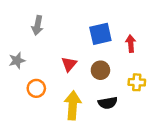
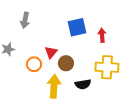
brown circle: (100, 70) -> (66, 63), moved
yellow cross: (137, 82) -> (107, 67), size x1.6
orange circle: (36, 88) -> (34, 64), moved

